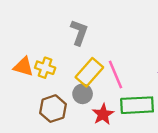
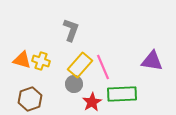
brown hexagon: (53, 109) -> (30, 99), moved

